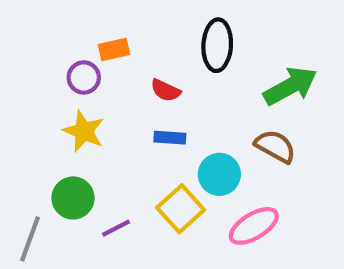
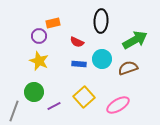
brown semicircle: (275, 146) -> (128, 68), turned -48
cyan circle: (219, 174) -> (102, 59), moved

